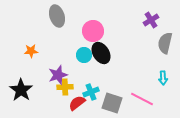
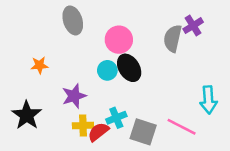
gray semicircle: (165, 43) -> (173, 38), moved
cyan arrow: (163, 78) -> (208, 100), size x1.5
yellow cross: (65, 87) -> (83, 125), moved

